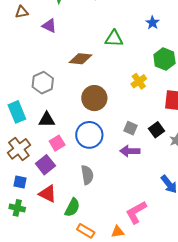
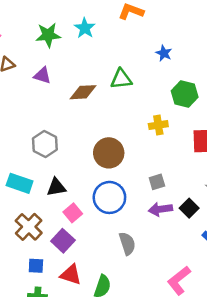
brown diamond: (80, 59) -> (83, 92), moved
yellow cross: (139, 81) -> (158, 125), turned 35
cyan rectangle: (17, 112) -> (20, 183), turned -40
gray square: (131, 128) -> (157, 182), turned -32
black square: (156, 130) -> (189, 208), moved
gray semicircle: (87, 175) -> (127, 244), moved

